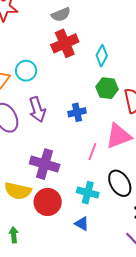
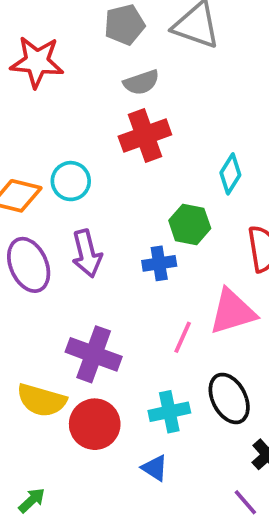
cyan diamond: (102, 56) -> (230, 174), moved
green hexagon: (107, 88) -> (190, 224), moved
cyan cross: (88, 193) -> (169, 412), turned -30
green arrow: (14, 235) -> (32, 500), moved, turned 49

